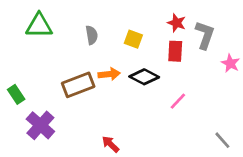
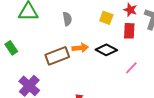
yellow square: (133, 39) -> (106, 18), moved
green rectangle: (16, 94) -> (11, 48), moved

